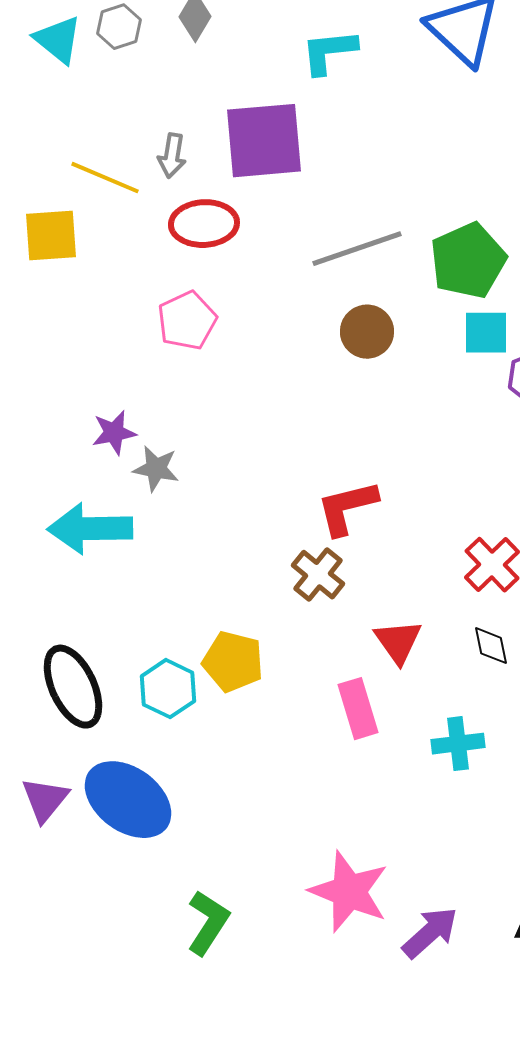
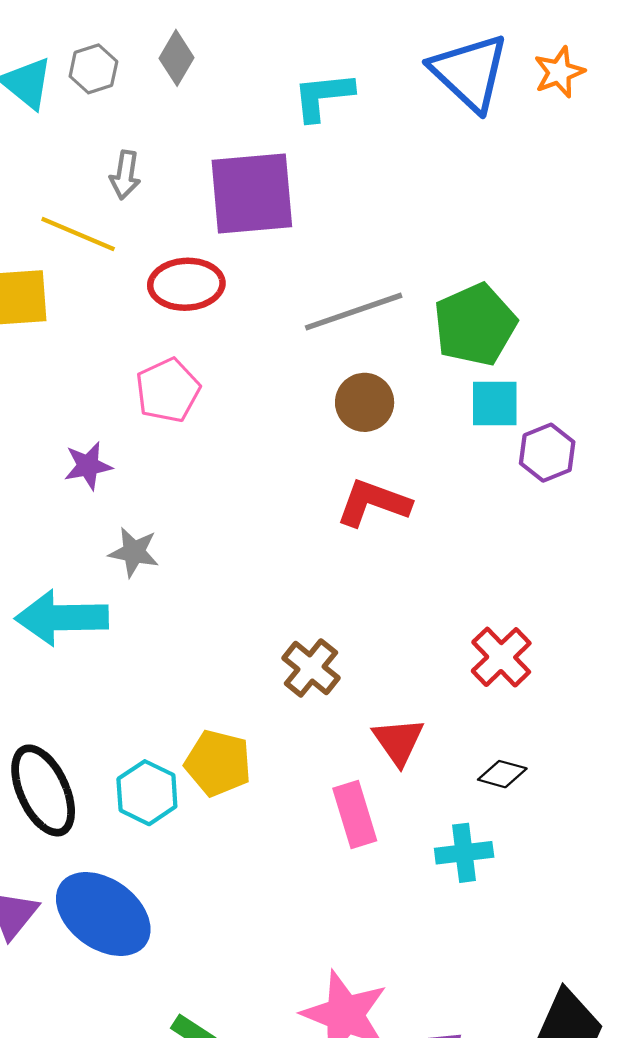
gray arrow: (172, 156) -> (125, 175), moved
purple star: (114, 433) -> (88, 466), moved
red L-shape: (347, 508) -> (373, 503), moved, turned 34
black diamond: (491, 646) -> (502, 774), moved, turned -63

